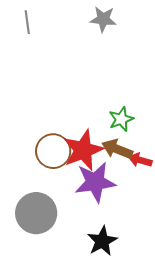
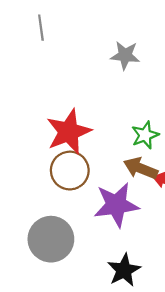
gray star: (103, 19) -> (125, 55), moved
red star: (83, 150) -> (69, 132), moved

